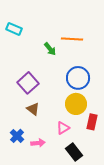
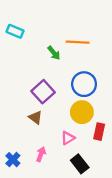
purple square: (28, 83) -> (43, 92), moved
blue cross: (17, 136) -> (13, 160), moved
pink arrow: (38, 143) -> (41, 154), turned -64

